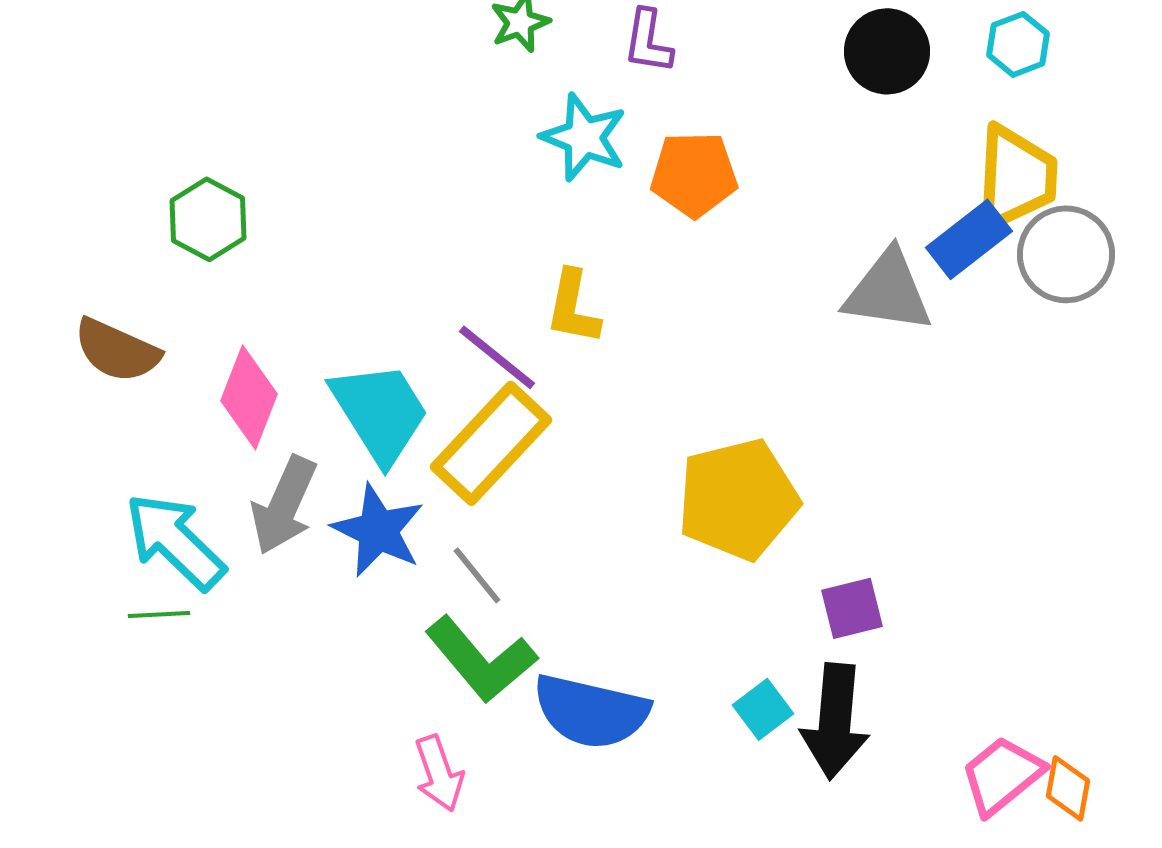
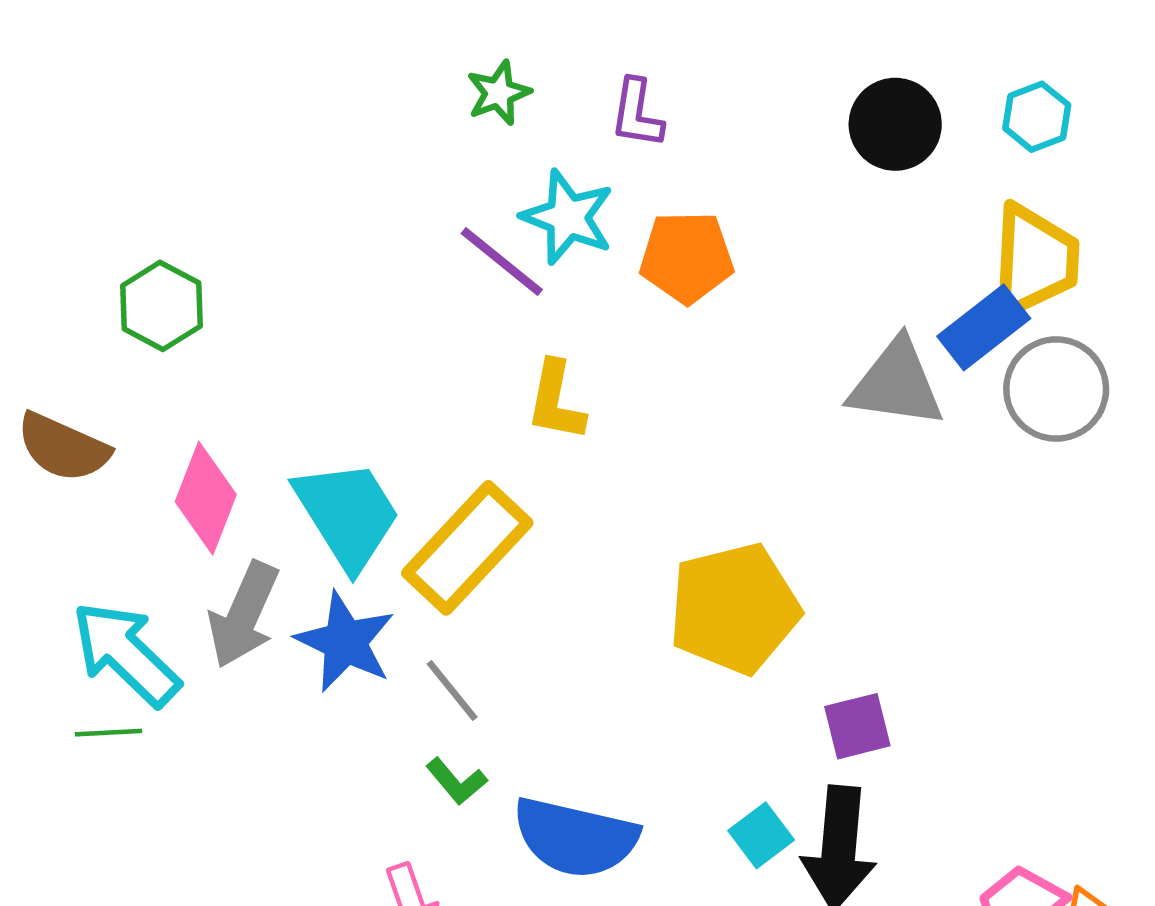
gray circle: (1066, 254) -> (1056, 389), moved
purple line: (497, 357) -> (502, 262), moved
green L-shape: (481, 659) -> (456, 781), size x0.5

